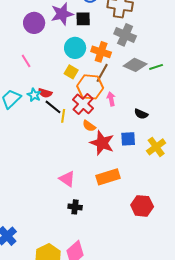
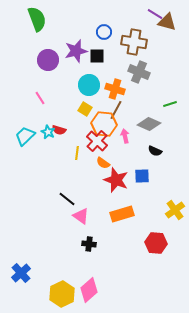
gray diamond: (135, 65) -> (149, 124), moved
black line: (53, 107) -> (67, 199), moved
yellow cross: (156, 147) -> (175, 210), moved

